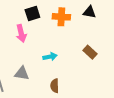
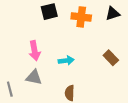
black triangle: (89, 12) -> (113, 13), turned -32
pink arrow: (21, 33) -> (35, 51), moved

